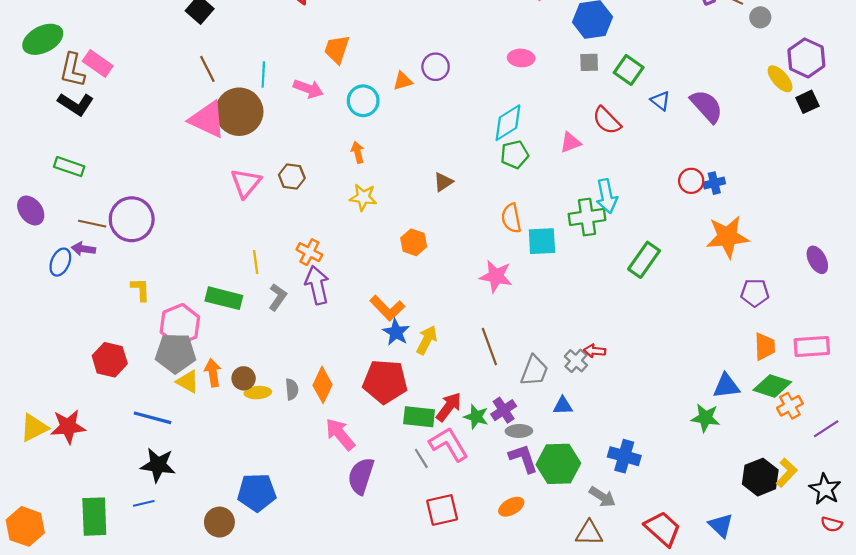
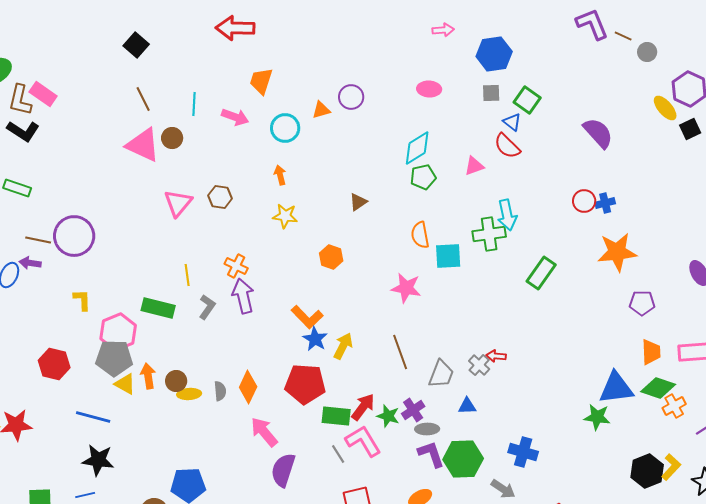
blue triangle: (660, 101) -> (512, 122), moved
brown circle: (239, 112) -> (172, 138), size x0.5
blue triangle: (726, 386) -> (616, 388), size x1.4

